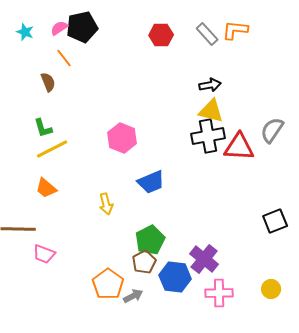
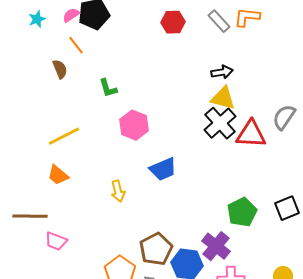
cyan star: (25, 32) -> (37, 19), turned 30
green L-shape: (43, 128) -> (108, 88), moved
black cross: (208, 136) -> (220, 123), turned -32
green pentagon: (150, 240) -> (242, 212), moved
brown pentagon: (144, 262) -> (156, 249), size x1.4

